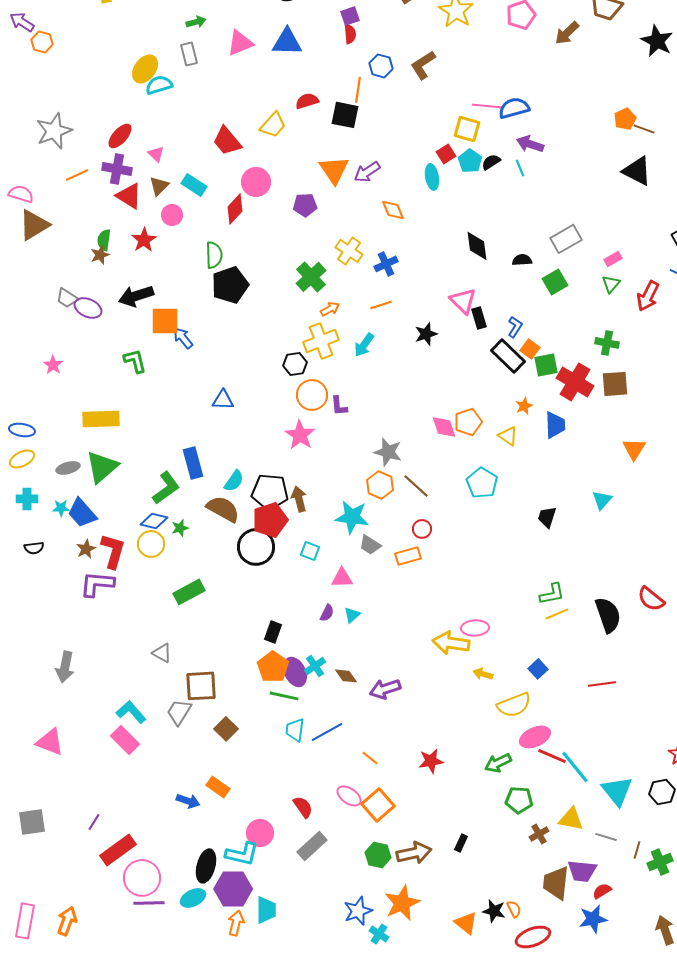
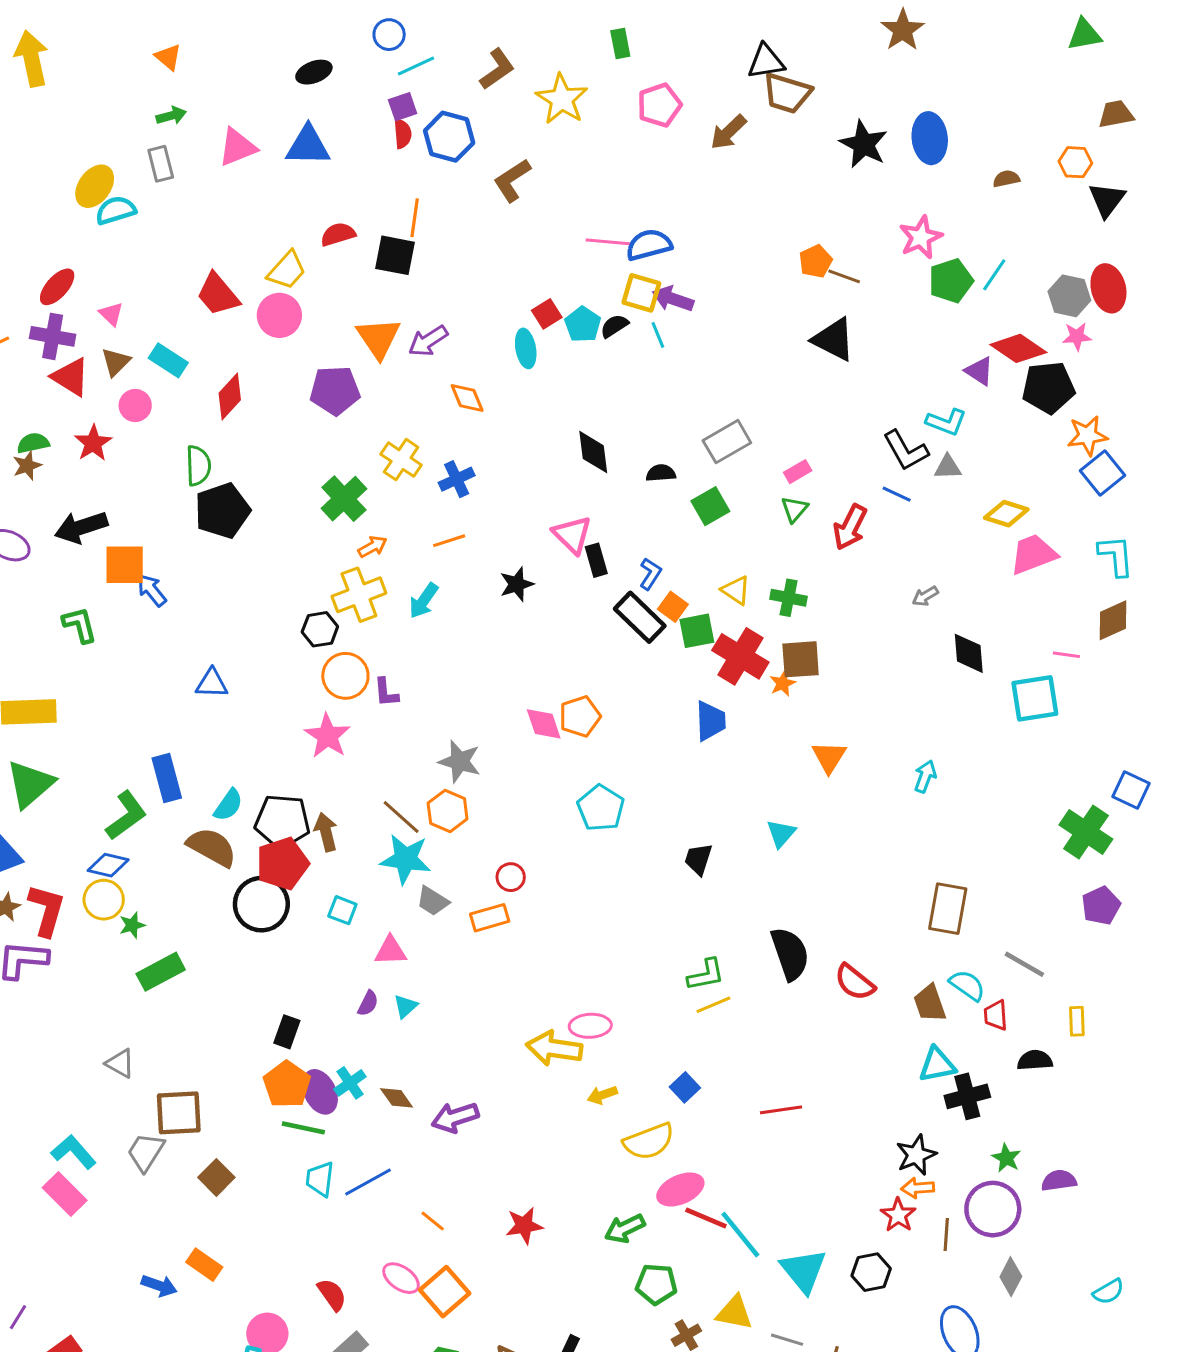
blue hexagon: (381, 66) -> (449, 137), moved, size x1.4
yellow square: (467, 129) -> (641, 293), moved
pink circle: (256, 182) -> (279, 315), moved
purple pentagon: (305, 205) -> (335, 390), size x1.4
green semicircle: (104, 240) -> (33, 443), turned 70
orange star: (524, 406) -> (783, 683), moved
yellow triangle: (508, 436) -> (736, 590), moved
brown line: (416, 486) -> (401, 817), moved
green star: (180, 528) -> (132, 925), moved
black semicircle: (608, 615) -> (790, 954), moved
yellow arrow: (483, 674) -> (602, 1095), turned -36

